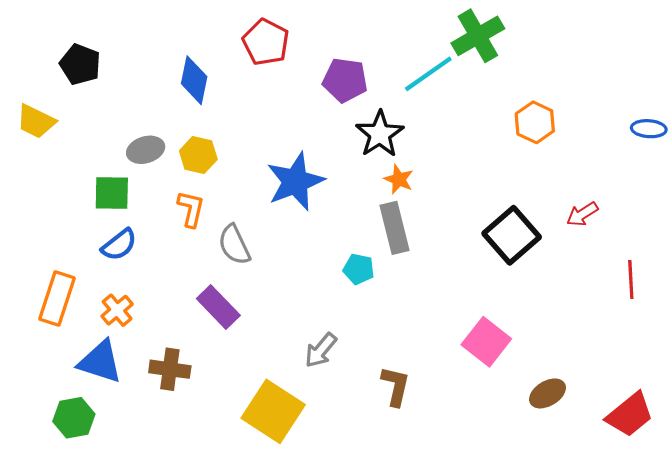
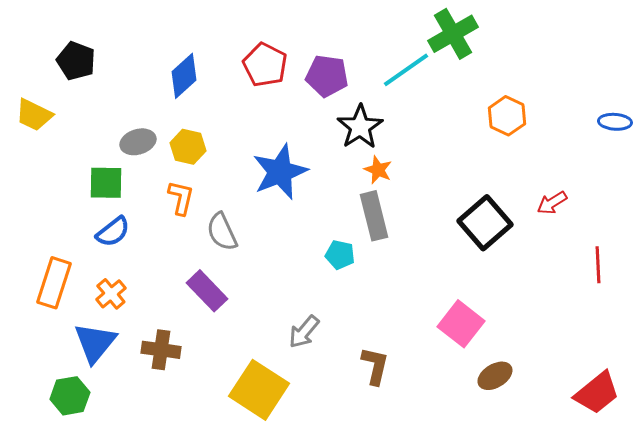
red pentagon: (266, 42) -> (265, 65), moved
blue diamond: (194, 80) -> (184, 76), turned 36
blue triangle: (100, 362) -> (95, 343), turned 51
brown ellipse: (547, 393) -> (495, 376), moved

